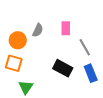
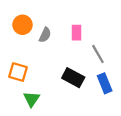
orange circle: (18, 40) -> (23, 25), moved

